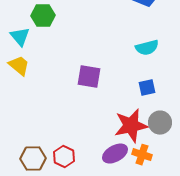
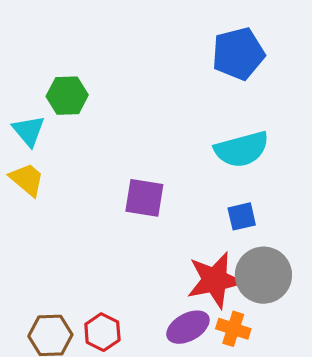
cyan semicircle: (147, 48) -> (242, 149), size x1.4
gray circle: (160, 123) -> (263, 275), size x1.4

